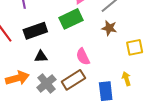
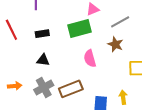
black rectangle: (35, 31) -> (42, 34), size x0.6
pink semicircle: (83, 57) -> (90, 58), moved
orange arrow: (17, 78) -> (15, 86), moved, size x0.6

